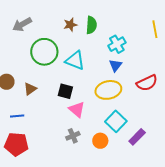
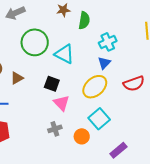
brown star: (70, 25) -> (63, 10), moved
yellow ellipse: (108, 90) -> (95, 87), turned -35
purple rectangle: (137, 137) -> (118, 150), moved

